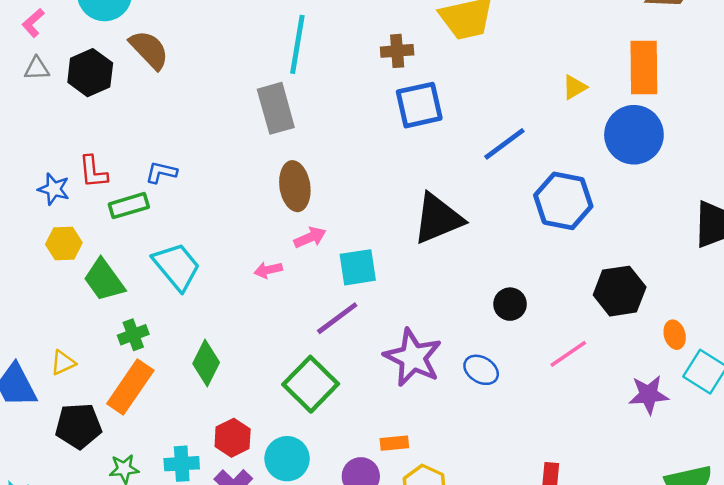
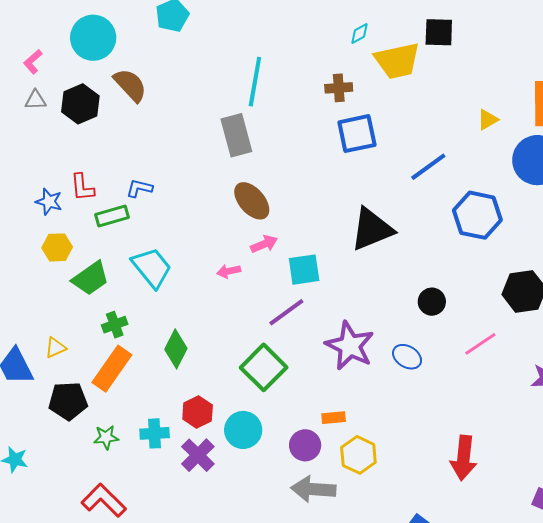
brown ellipse: (295, 186) -> (252, 201), turned -33
green trapezoid: (104, 280) -> (91, 278), turned -90

